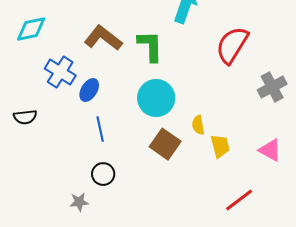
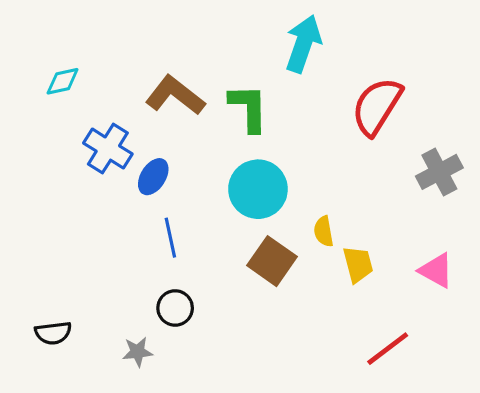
cyan diamond: (31, 29) -> (63, 81), size x0.7
black semicircle: (25, 117) -> (53, 333), moved

